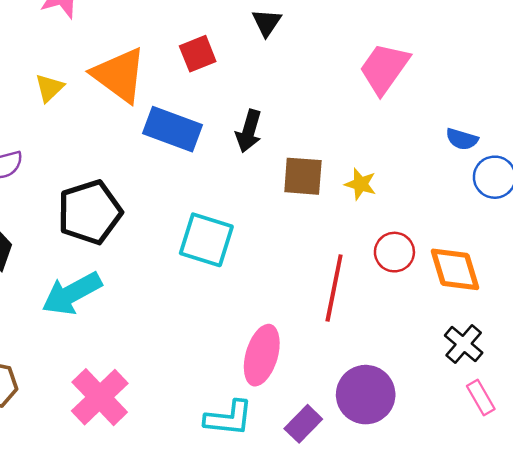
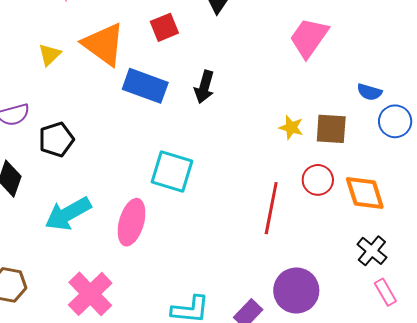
brown square: (303, 176) -> (331, 129), moved
black pentagon: (90, 212) -> (56, 139), moved, size x0.7
pink ellipse: (262, 355) -> (132, 222), moved

